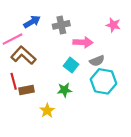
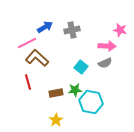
pink arrow: (83, 42) -> (107, 46), moved
cyan hexagon: (104, 81) -> (91, 102), moved
brown rectangle: (27, 90) -> (56, 93), moved
yellow star: (47, 111) -> (56, 120), moved

